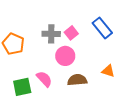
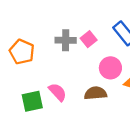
pink circle: (65, 56) -> (110, 68), moved

